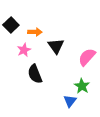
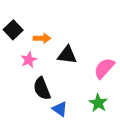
black triangle: (56, 46) -> (67, 55), turned -48
blue triangle: (70, 101) -> (60, 109), moved, turned -32

